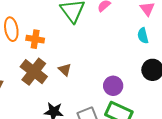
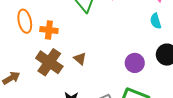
purple circle: (113, 86) -> (135, 63), moved

